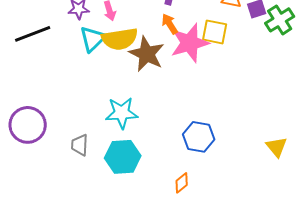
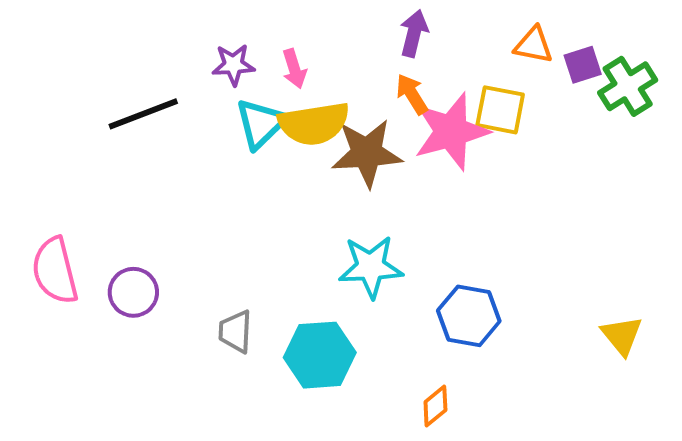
brown star: (147, 54) -> (367, 153), turned -30
cyan star: (122, 113) -> (371, 267), moved
purple circle: (28, 125) -> (133, 292), size x0.7

